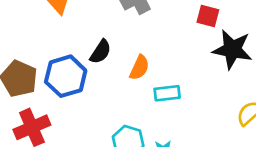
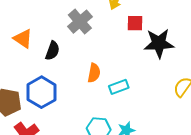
black semicircle: (101, 52) -> (53, 51), moved

